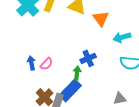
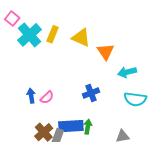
green arrow: (77, 73) -> (88, 127), moved
blue rectangle: (70, 91) -> (71, 126), turned 40

